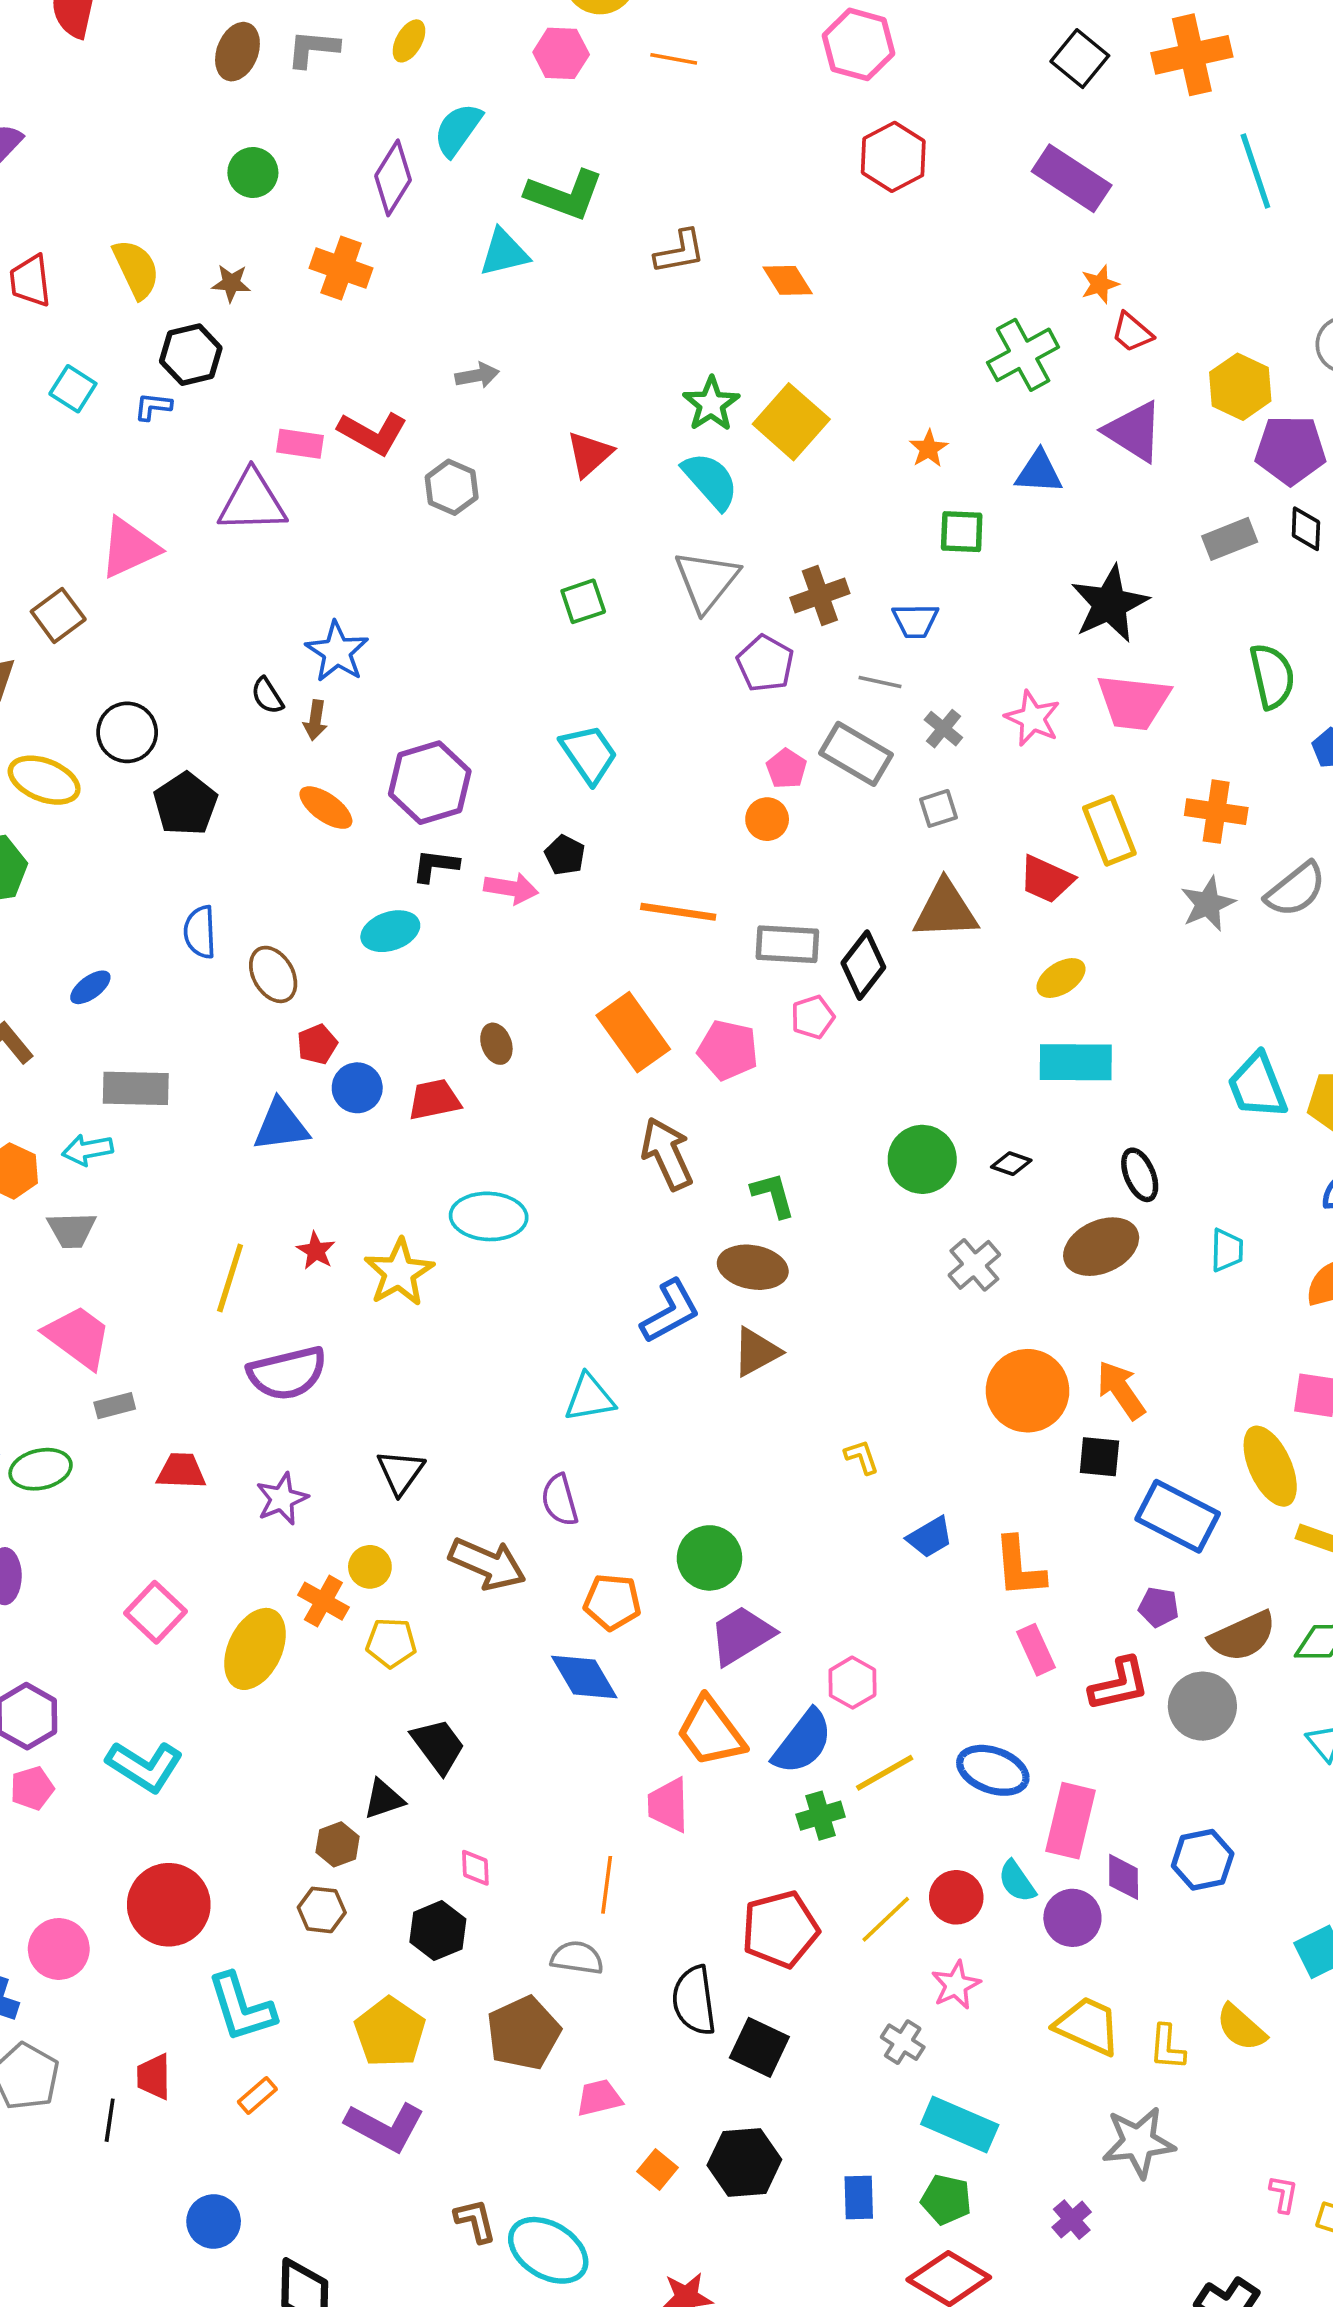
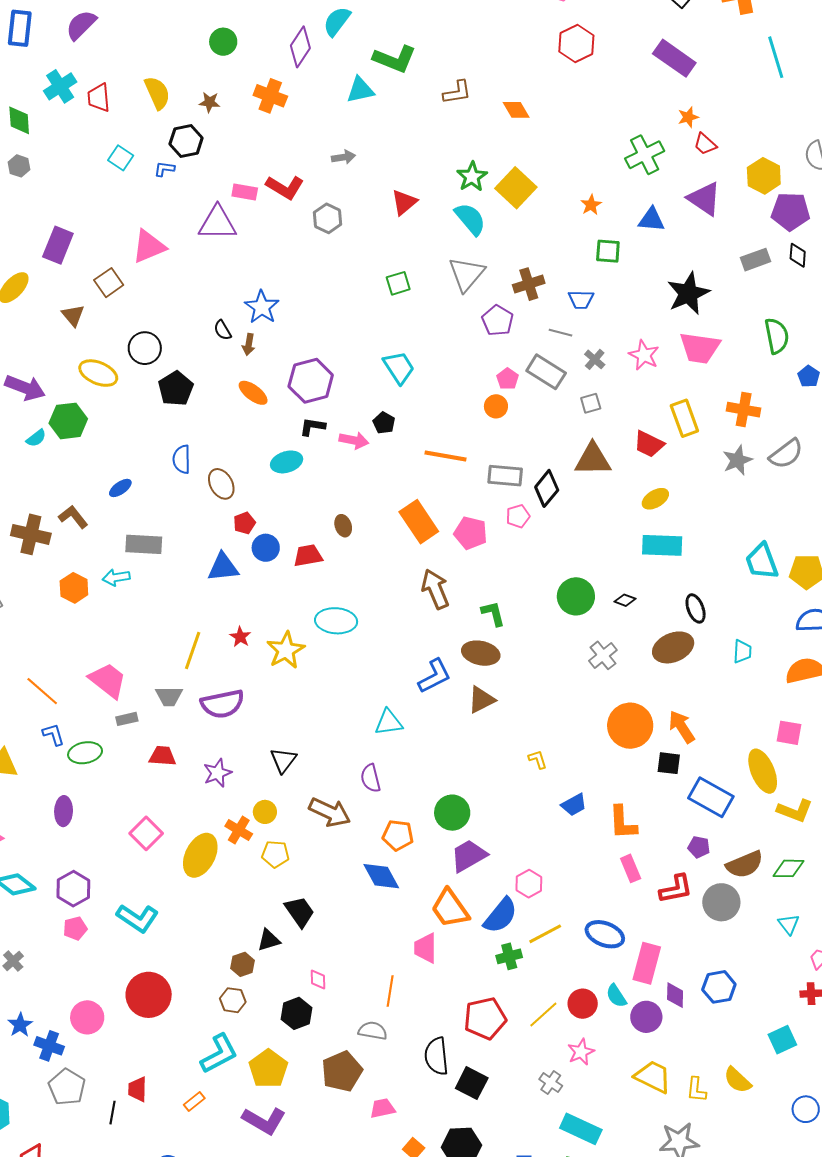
gray trapezoid: (72, 1230) -> (169, 696), moved
cyan L-shape: (241, 2007) -> (219, 1054), moved, turned -102

